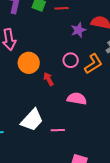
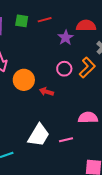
red arrow: (48, 79) -> (46, 92), turned -32
pink semicircle: (77, 99) -> (88, 118), moved

